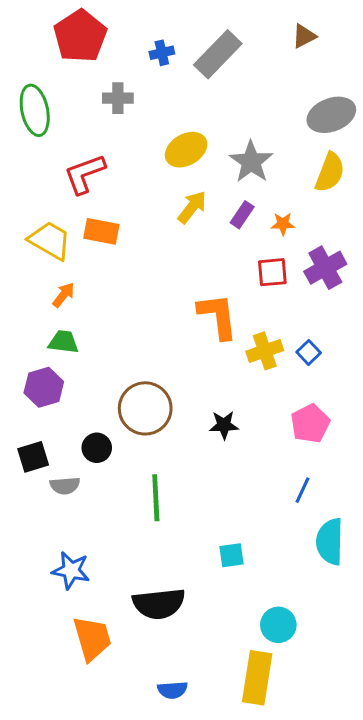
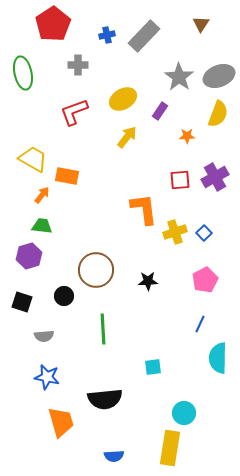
brown triangle: (304, 36) -> (201, 24), turned -30
gray star: (251, 162) -> (179, 77), moved
red L-shape: (85, 174) -> (74, 112), moved
purple rectangle: (242, 215) -> (160, 111), moved
orange star: (283, 224) -> (187, 136), moved
orange rectangle: (101, 231) -> (67, 176), moved
black square: (33, 457) -> (22, 302), turned 35
gray semicircle: (65, 486) -> (44, 336), moved

